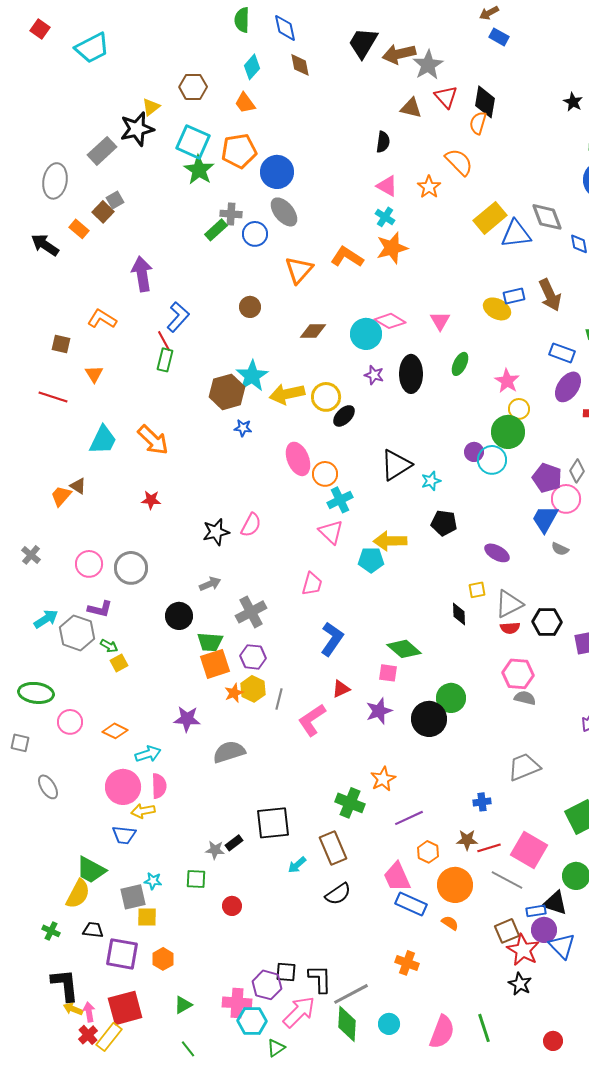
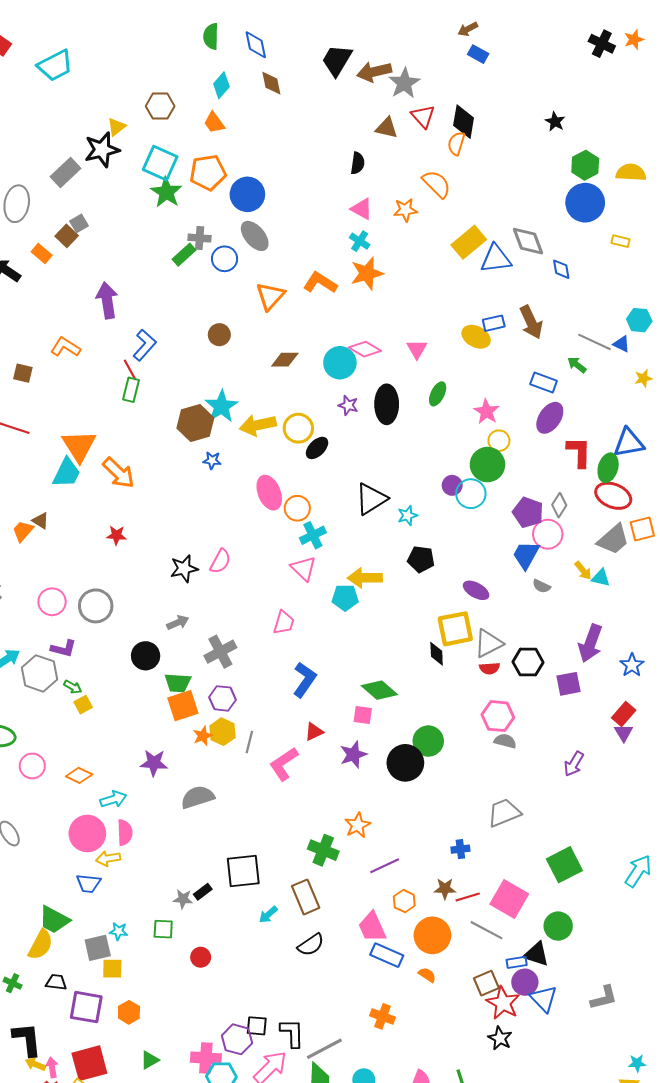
orange star: (429, 187) -> (405, 210), turned 30
orange triangle: (94, 374) -> (79, 446), moved, size x1.8
yellow square: (477, 590) -> (455, 629), size x2.0

